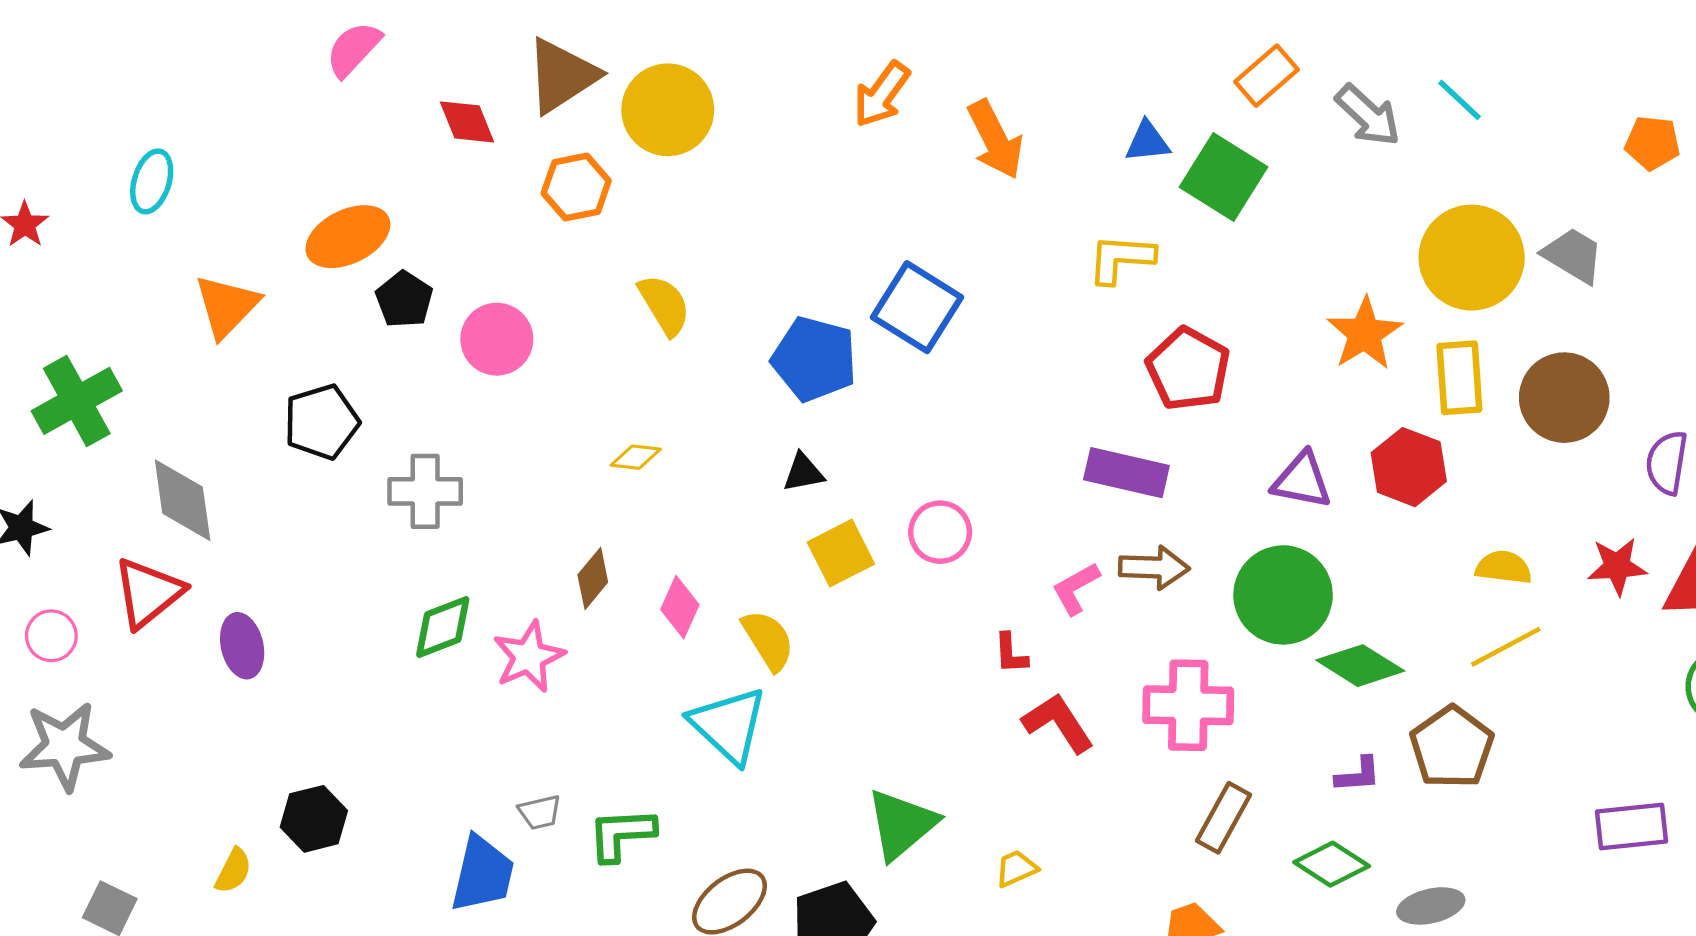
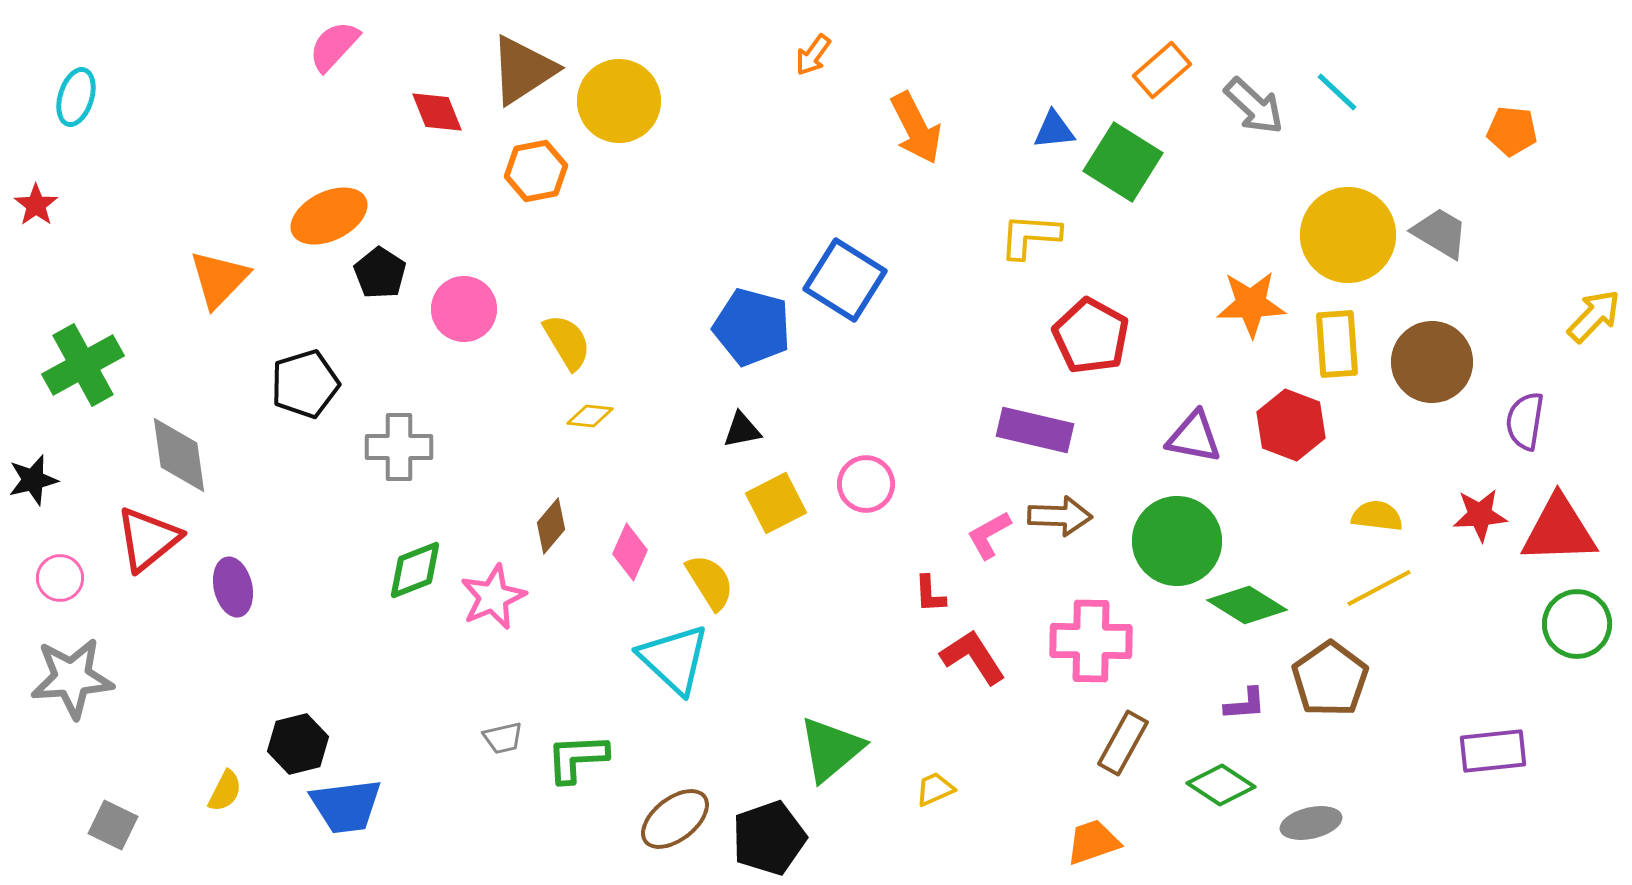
orange arrow: (882, 94) -> (813, 55), moved, size x0.7
cyan ellipse: (152, 181) -> (76, 97), moved
yellow semicircle: (664, 305) -> (567, 342), moved
orange star: (1365, 334) -> (1251, 304), turned 30
blue trapezoid: (482, 874) -> (346, 806), moved, turned 70

